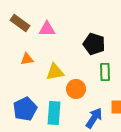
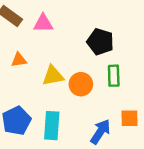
orange circle: (76, 89) -> (81, 84), moved

